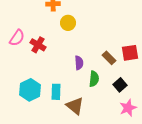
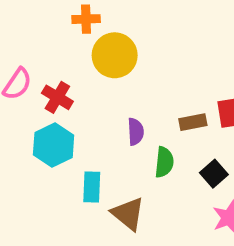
yellow circle: (68, 23) -> (115, 55), size x1.5
brown rectangle: (109, 58) -> (193, 122), turned -56
cyan hexagon: (30, 90) -> (54, 145), moved

